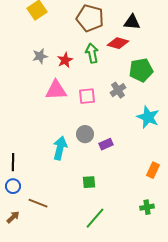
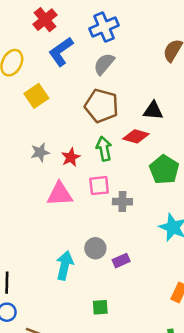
green pentagon: (141, 70) -> (164, 170), turned -30
gray cross: (118, 90) -> (122, 202), moved, turned 35
pink square: (87, 96) -> (99, 186), moved

